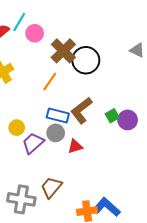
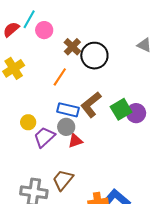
brown cross: (63, 51) -> (72, 47), size x0.7
green square: (112, 116) -> (121, 109), size x1.5
red triangle: (75, 146) -> (75, 141), moved

